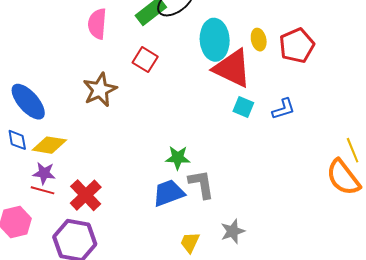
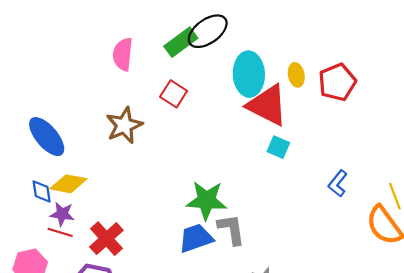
blue L-shape: (283, 109) -> (338, 183), moved, turned 145
blue diamond: (17, 140) -> (42, 192), moved
green star: (178, 158) -> (206, 200), size x1.5

